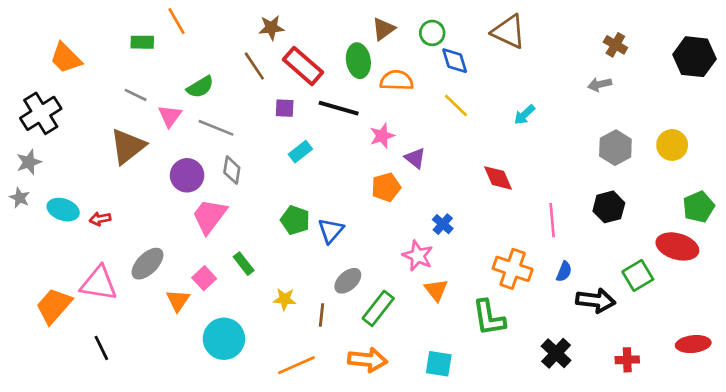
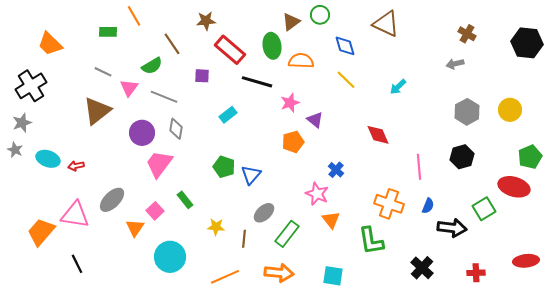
green circle: (432, 33) -> (320, 15), moved
brown line: (254, 66) -> (172, 44), moved
purple square: (285, 108) -> (202, 76), moved

